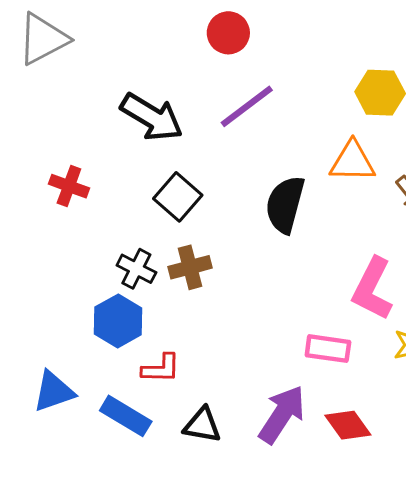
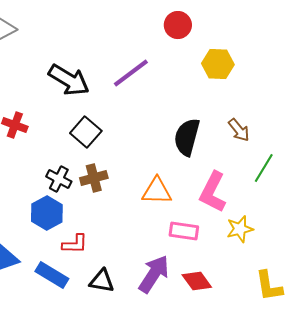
red circle: (228, 33) -> (178, 25), moved
orange triangle: (352, 162) -> (157, 191), moved
black semicircle: (285, 204) -> (187, 137), moved

